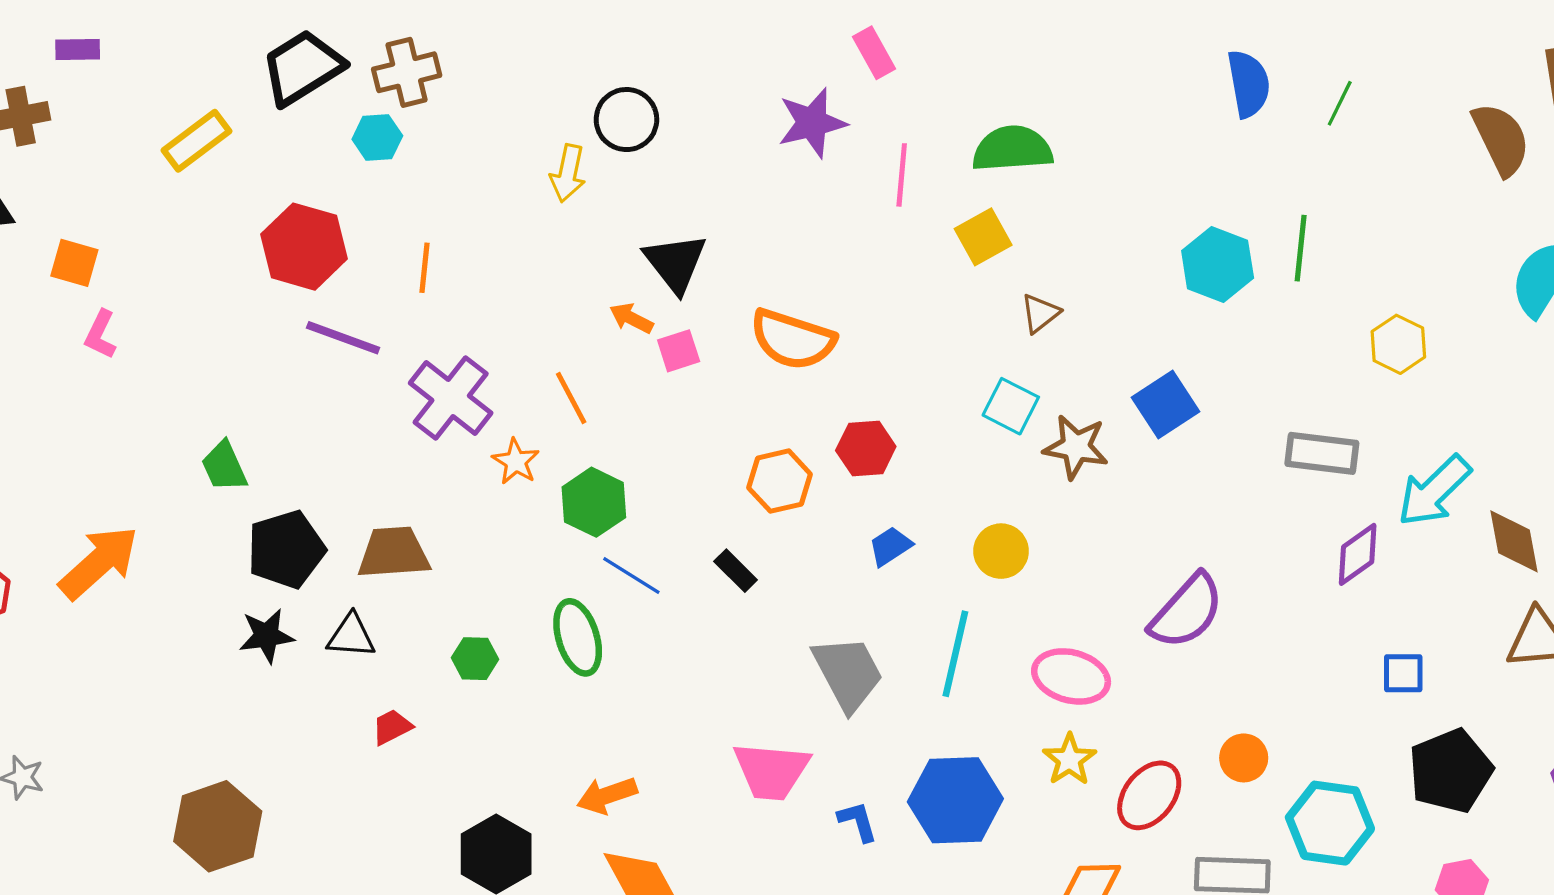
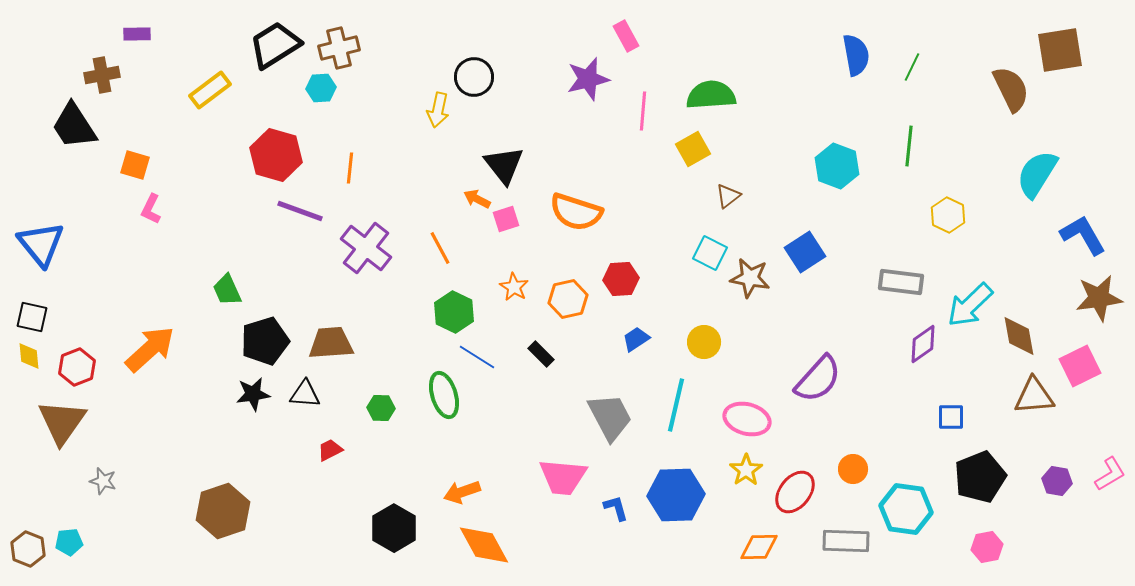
green line: (1301, 248) -> (909, 146), moved
orange star: (516, 462) -> (514, 287), moved

